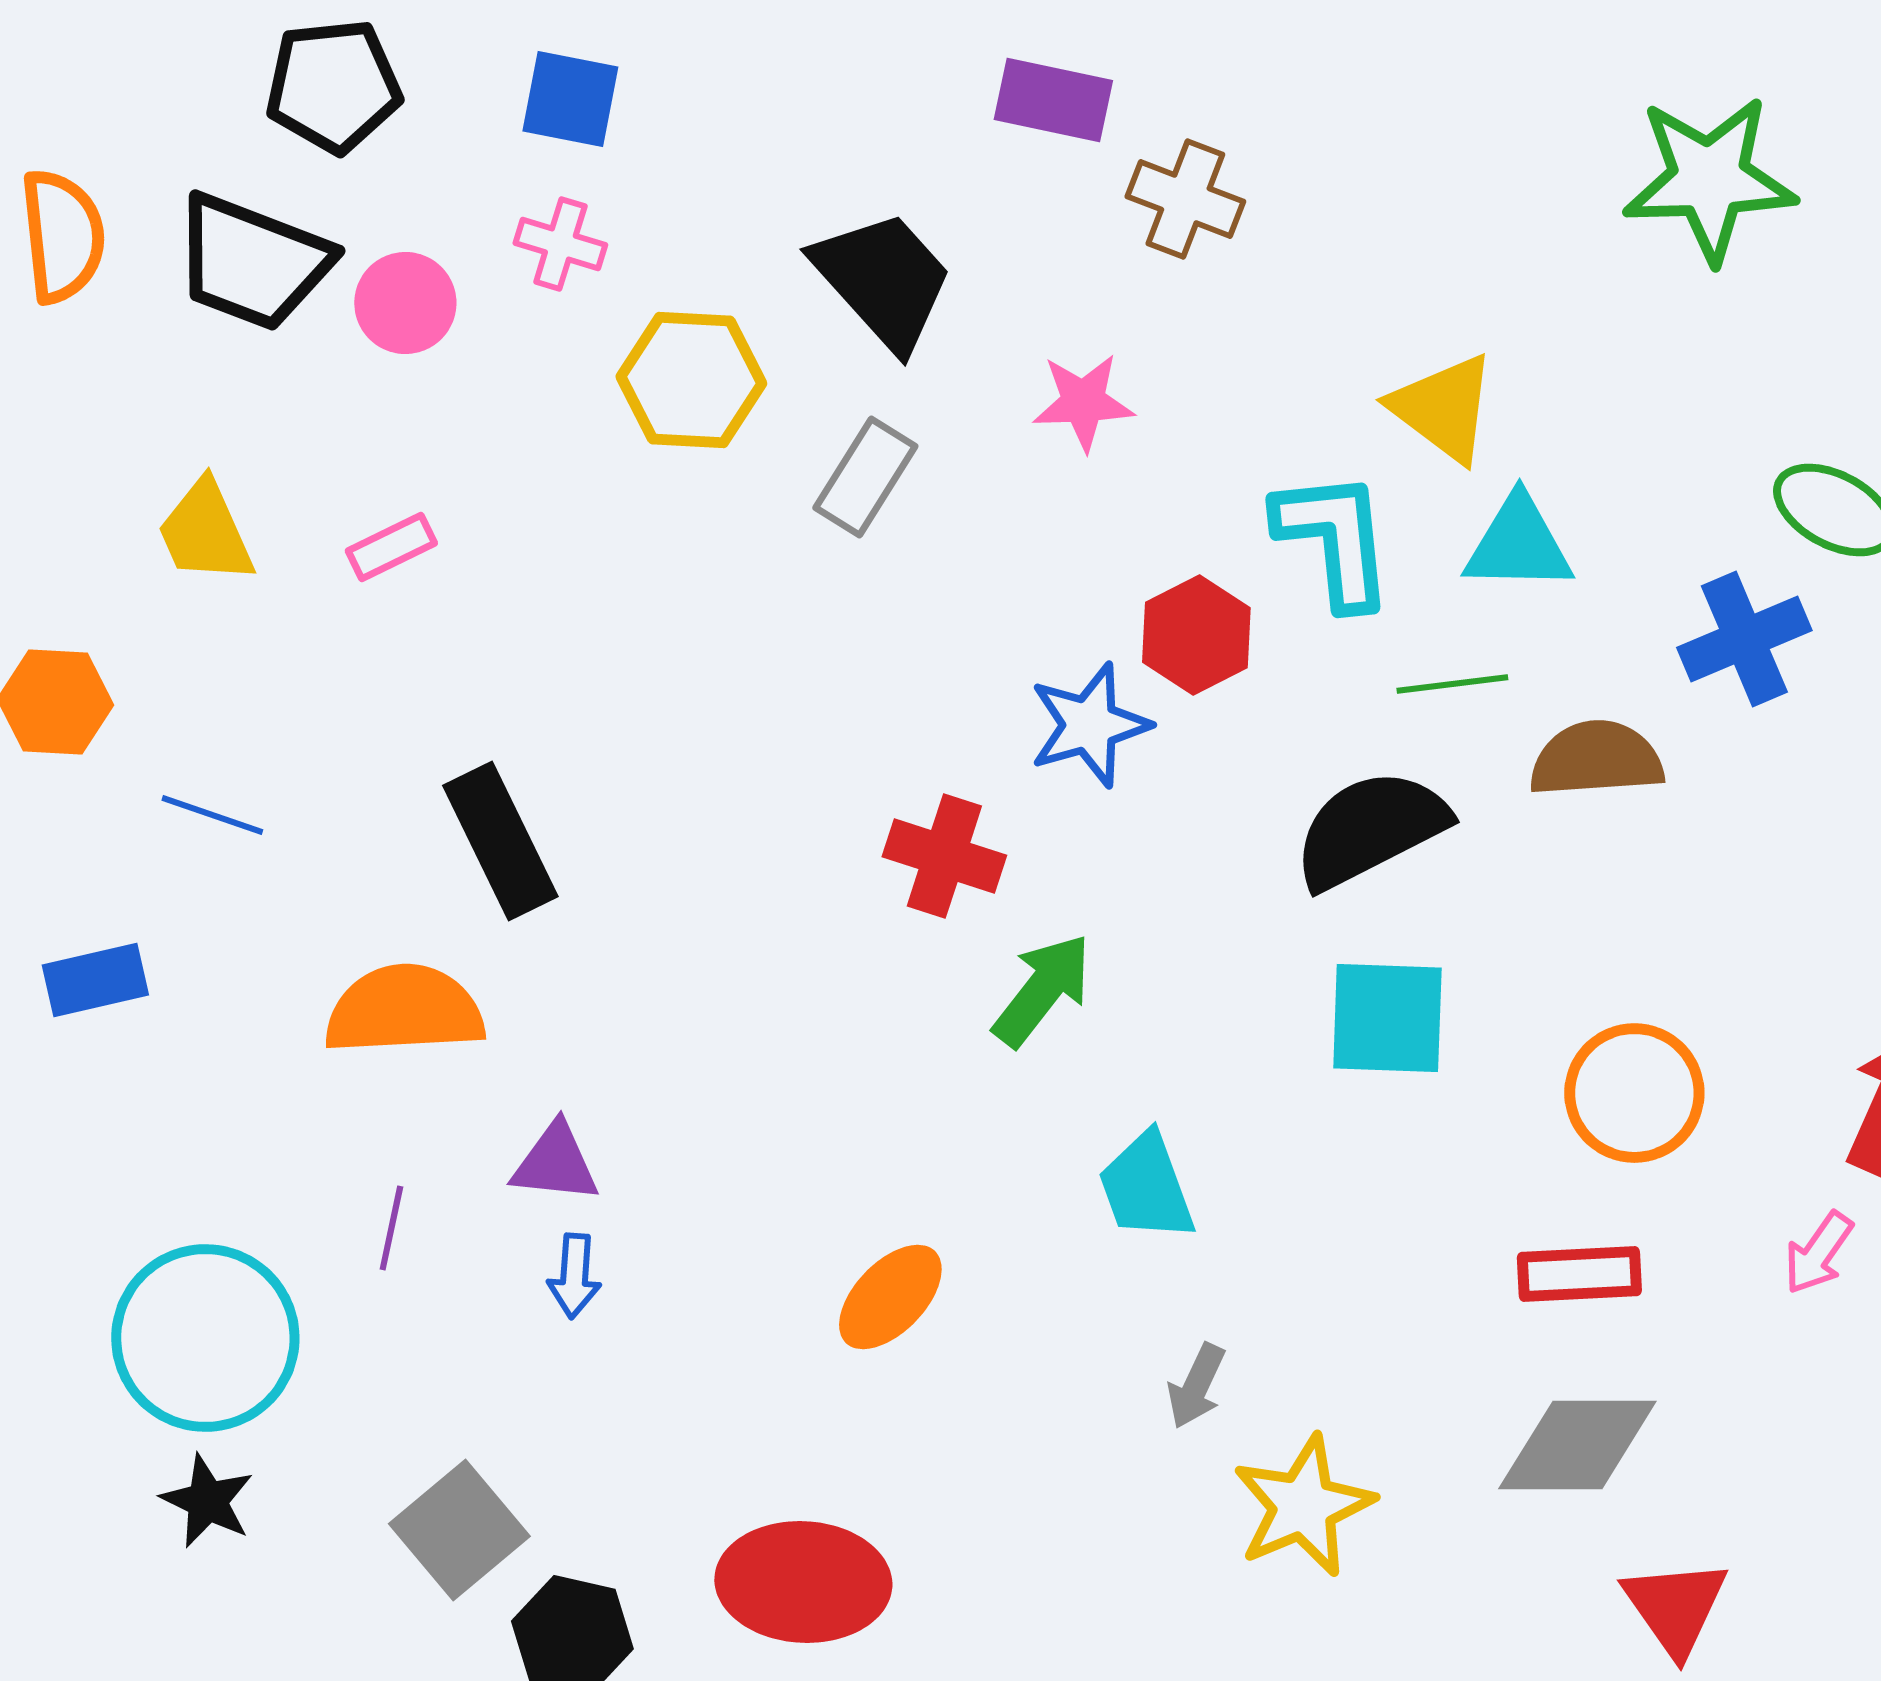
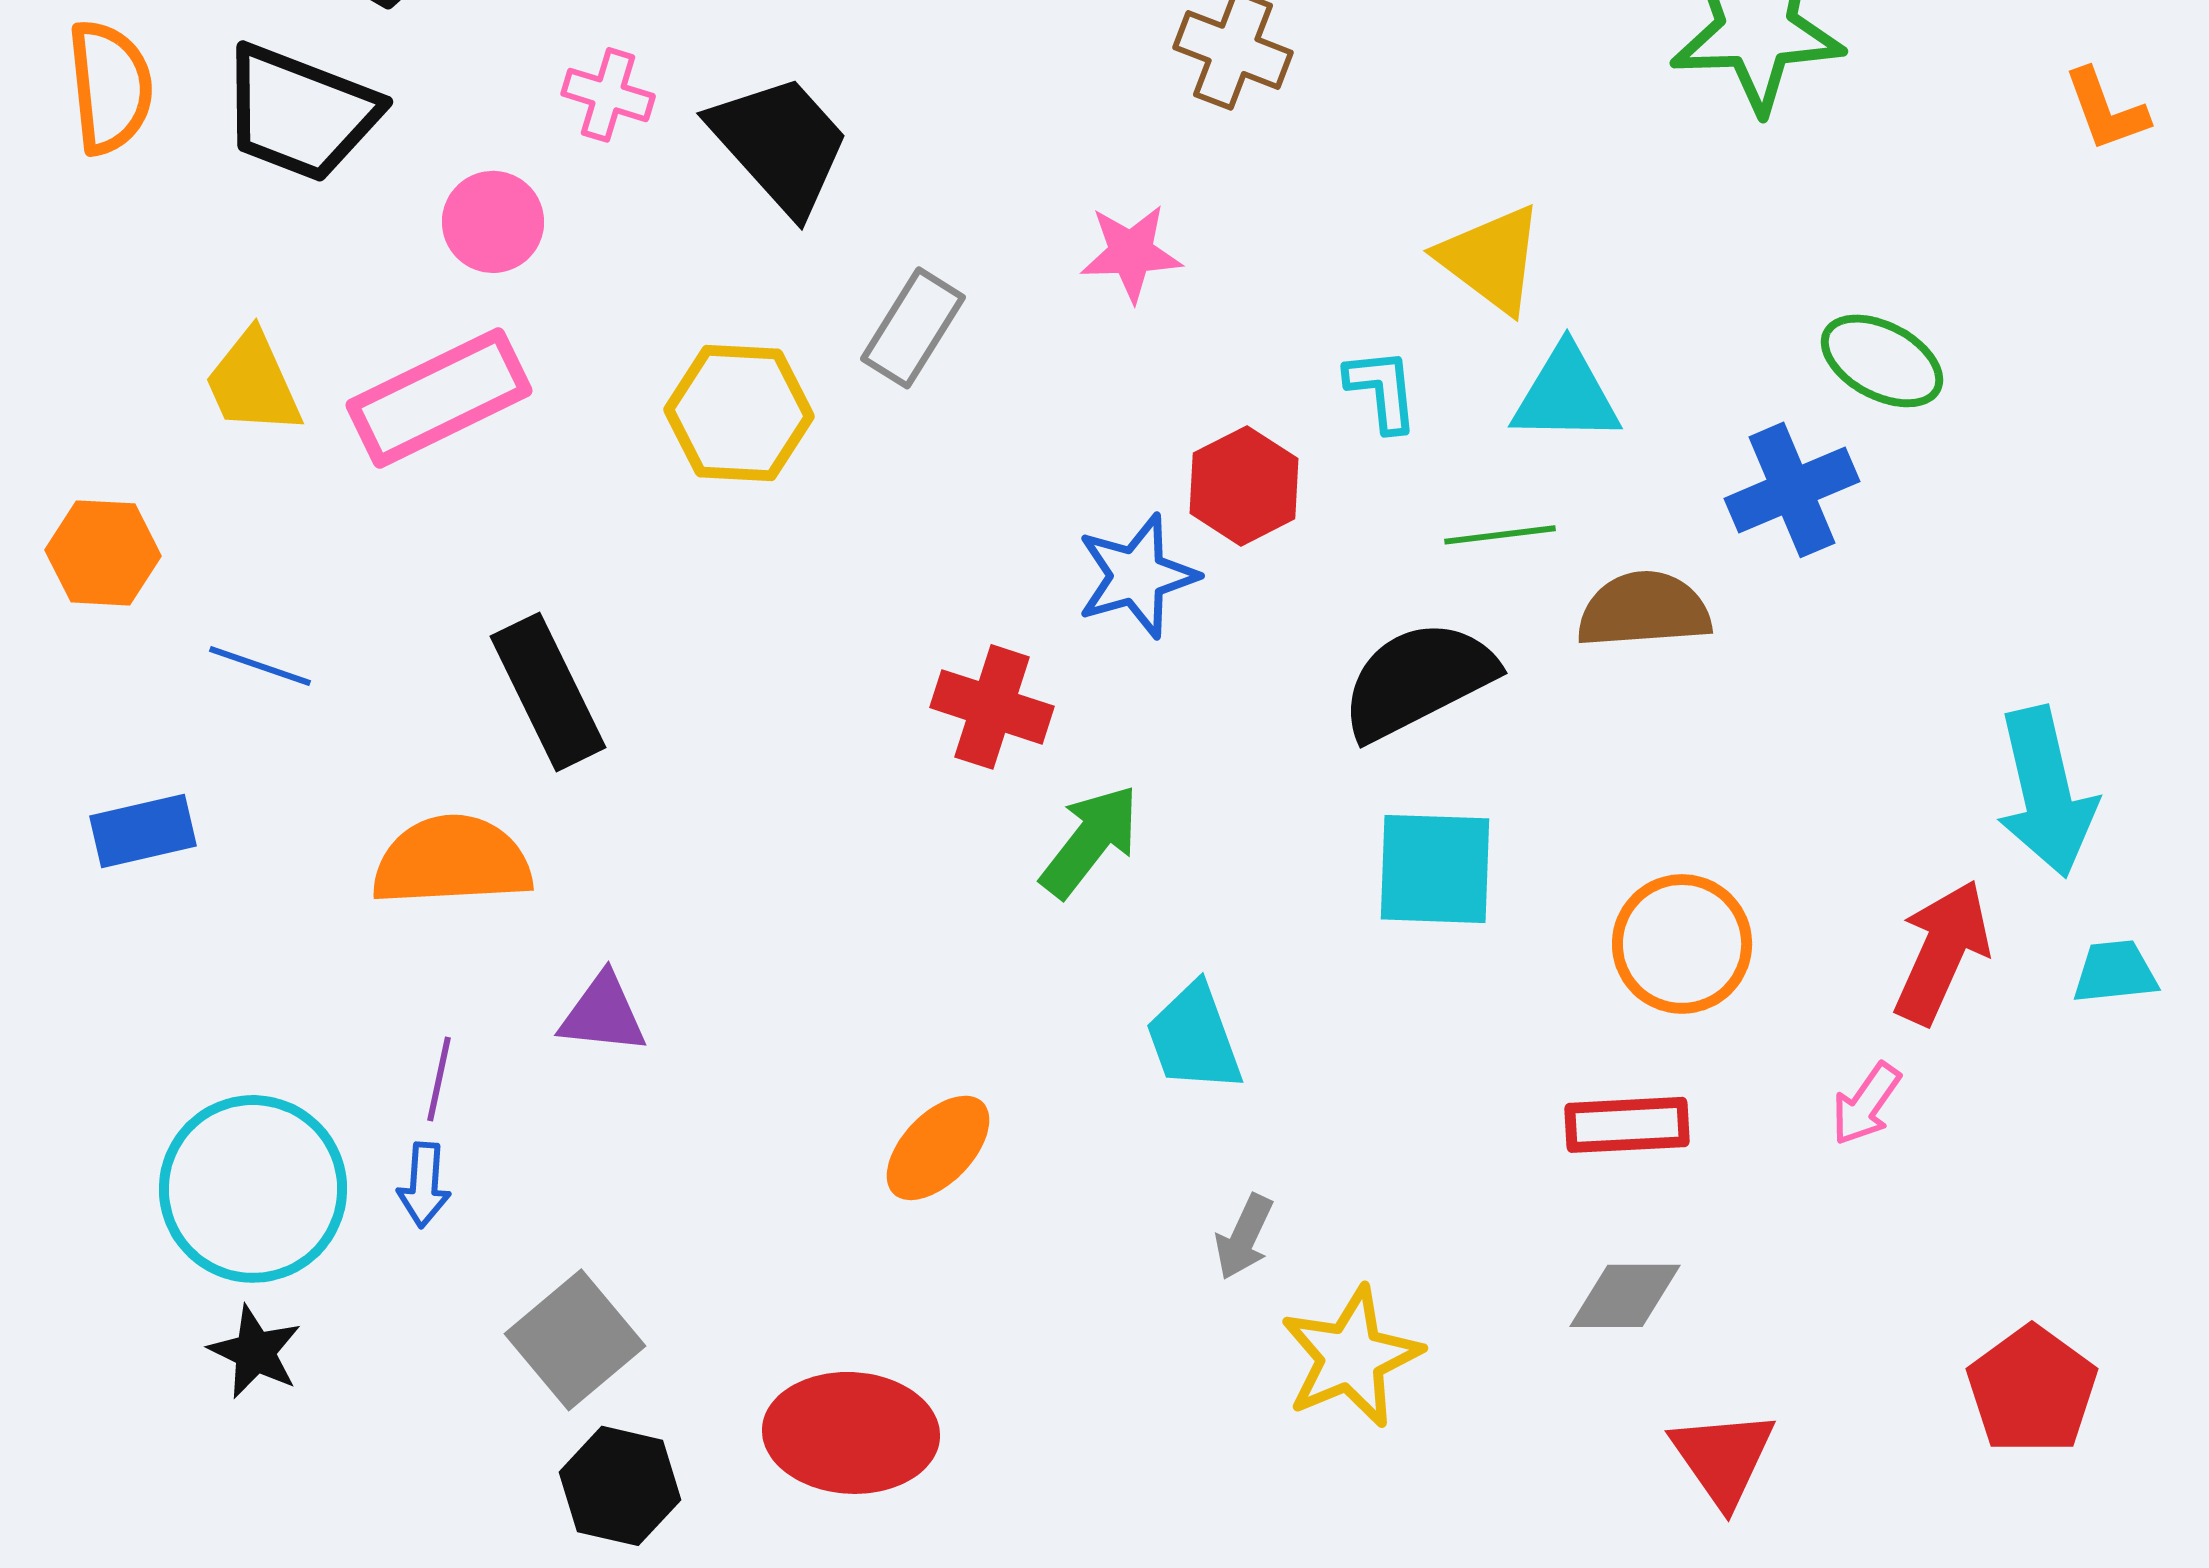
black trapezoid: (883, 280) -> (780, 144), moved
pink circle: (405, 303) -> (493, 222), moved
yellow hexagon: (691, 380) -> (739, 413), moved
cyan L-shape: (1334, 539) -> (1382, 390), size x0.6
pink rectangle: (391, 547) -> (439, 398), size x2.0
blue arrow: (574, 1276) -> (424, 1185), moved
gray diamond: (1577, 1445) -> (1625, 1296), size x0.7
gray square: (459, 1530) -> (575, 1340), moved

